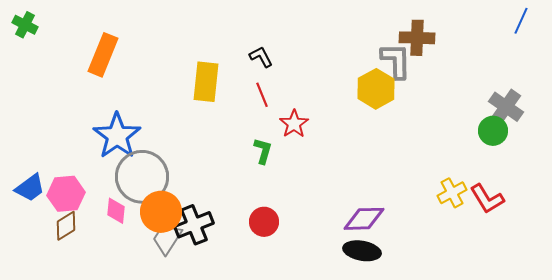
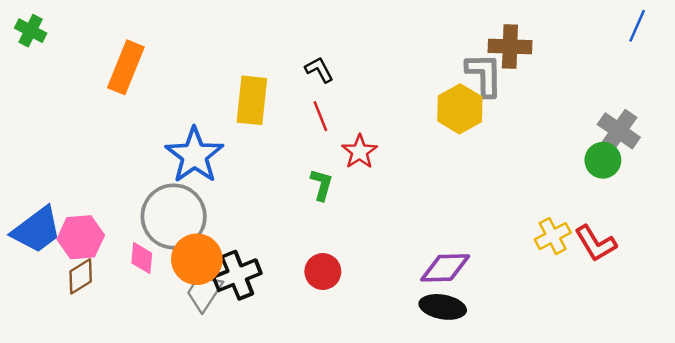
blue star: (117, 136) -> (194, 155), moved
blue trapezoid: (30, 188) -> (37, 230), size x1.4

